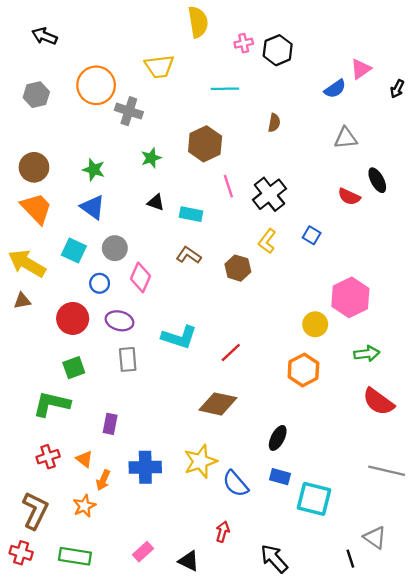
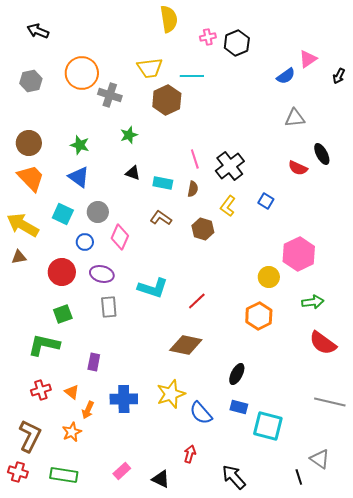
yellow trapezoid: (159, 67) -> (150, 68), moved
brown semicircle: (274, 123) -> (193, 189), moved
brown hexagon: (205, 144) -> (167, 100), moved

